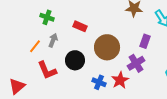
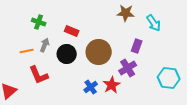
orange line: (35, 46) -> (27, 51), turned 40
black circle: (75, 60) -> (67, 54), moved
blue cross: (99, 82) -> (91, 87), turned 32

